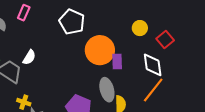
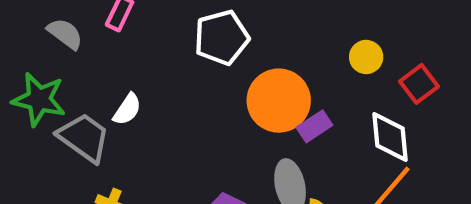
white pentagon: (72, 22) -> (222, 38), turned 30
purple rectangle: (117, 61) -> (314, 126), turned 56

